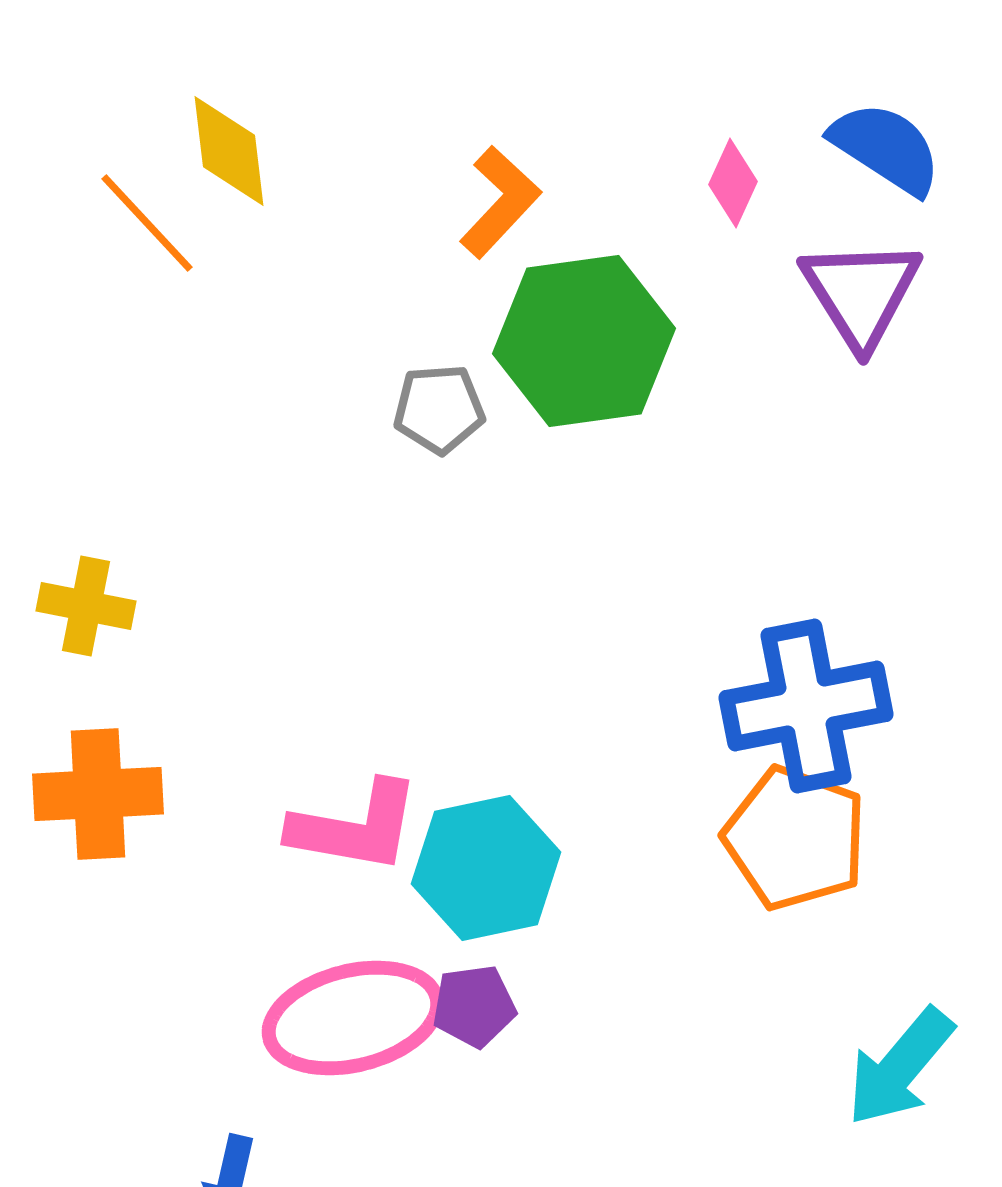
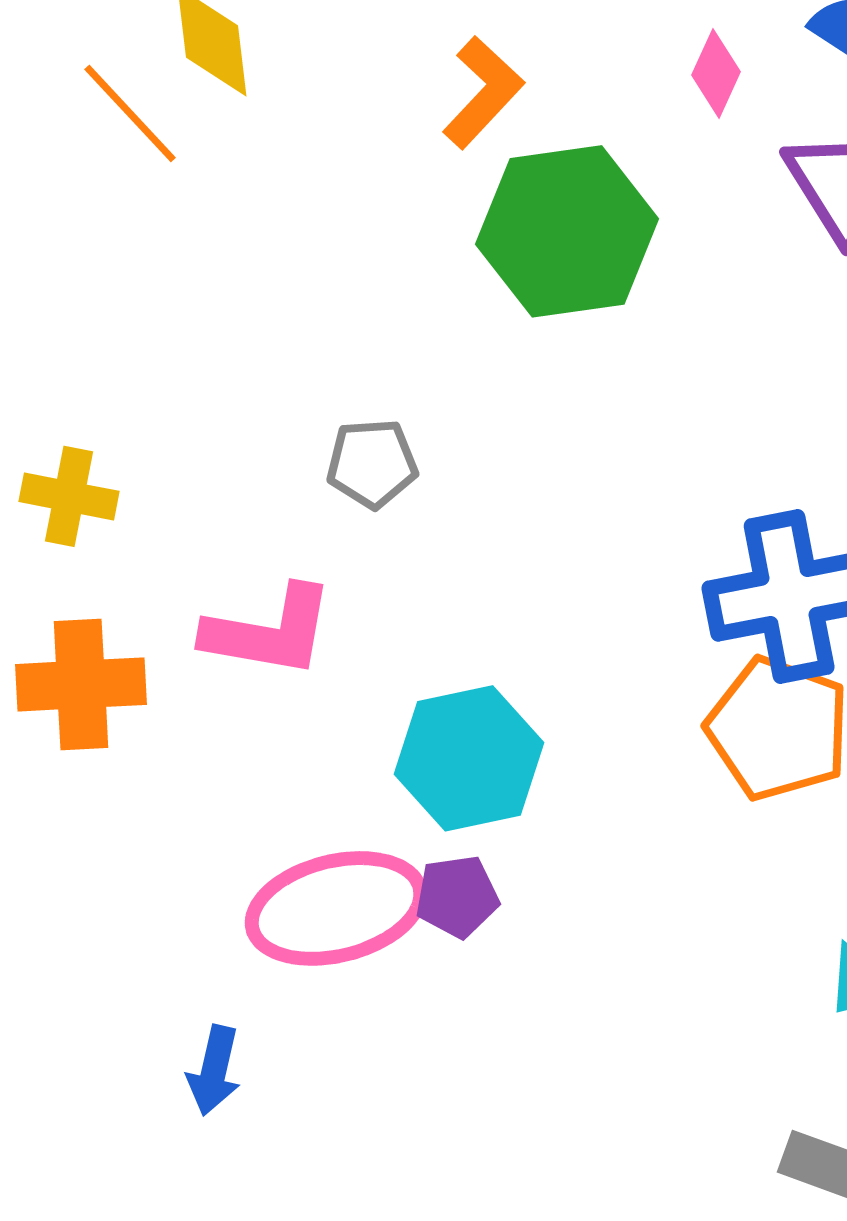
gray pentagon: (439, 409) -> (372, 463), moved
pink L-shape: (355, 827) -> (269, 631), moved

